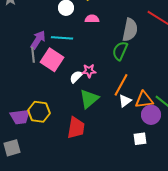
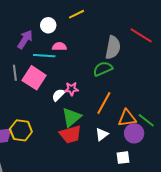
pink semicircle: (92, 19) -> (59, 46), moved
purple arrow: (38, 40) -> (25, 39), moved
green semicircle: (120, 51) -> (103, 69), turned 42
white triangle: (125, 101) -> (102, 134), moved
red trapezoid: (76, 128) -> (70, 134), moved, turned 65

